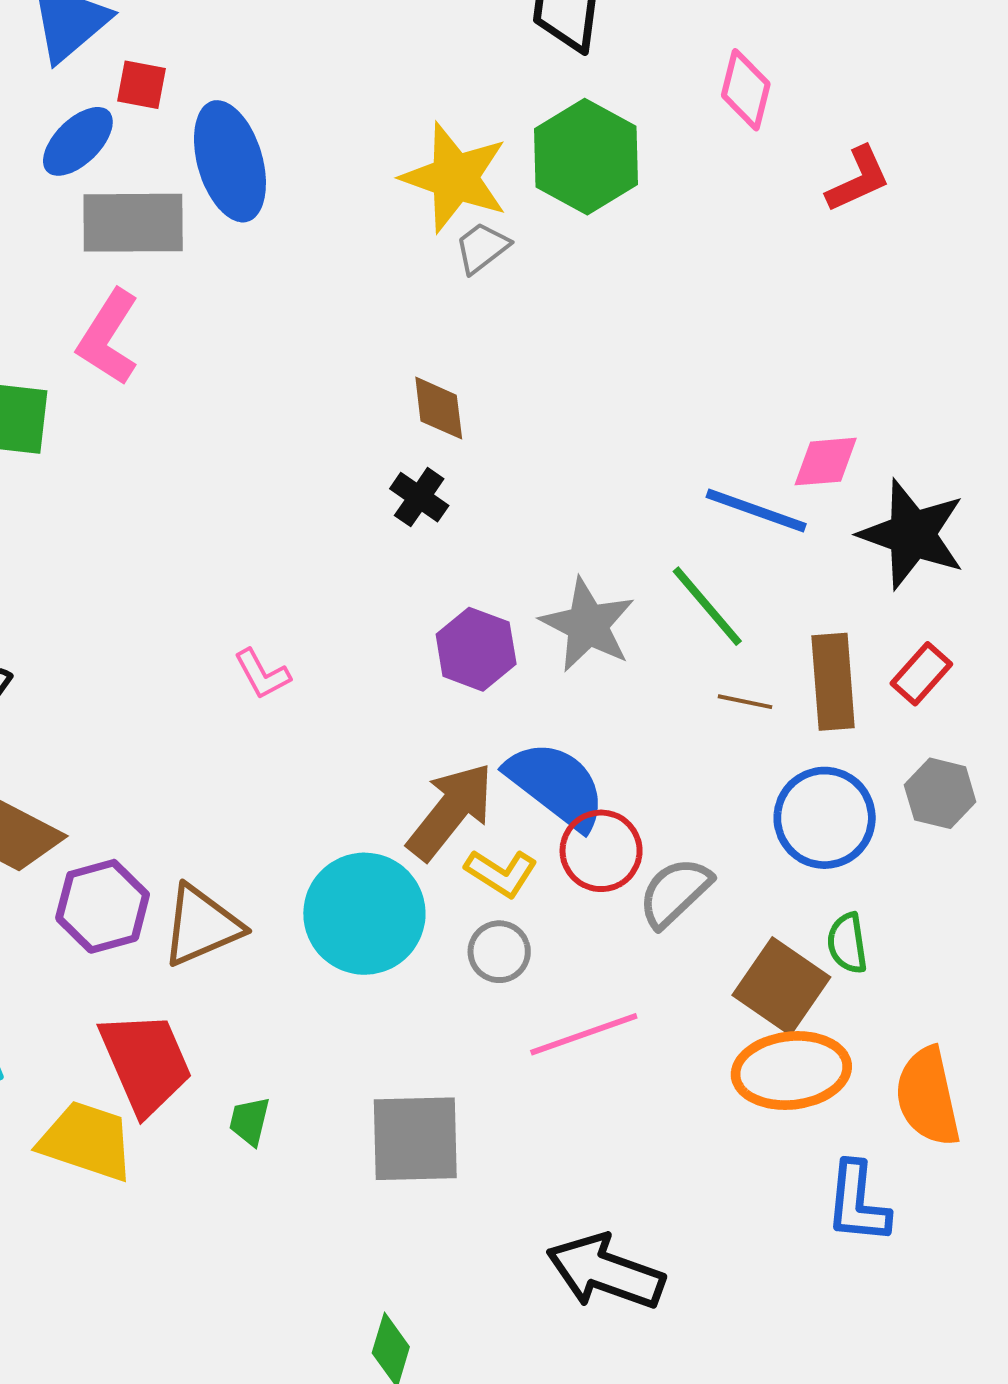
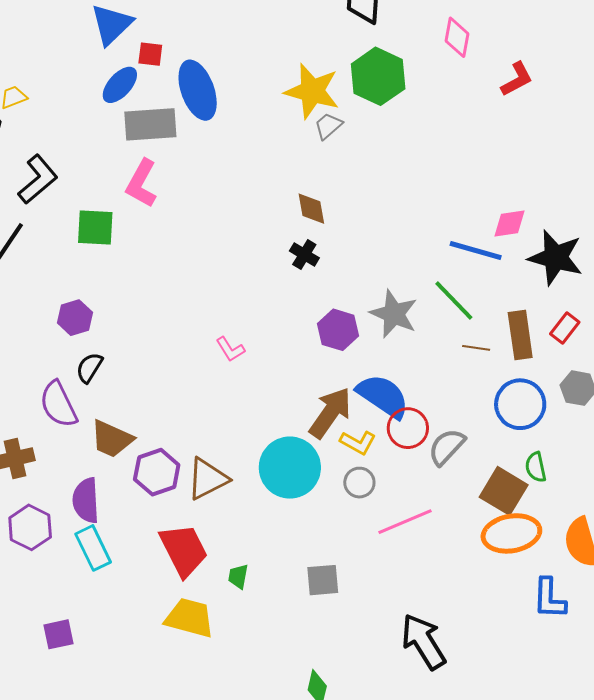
gray square: (415, 1139) -> (323, 580), size x0.7
yellow trapezoid: (87, 1141) -> (190, 618), moved
black arrow: (605, 1272) -> (424, 642), turned 42

